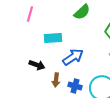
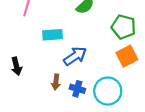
black arrow: (37, 65) -> (16, 66), moved, turned 56

